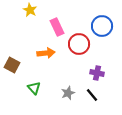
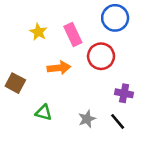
yellow star: (30, 10) -> (38, 32), moved
blue circle: (102, 26) -> (115, 18), moved
green triangle: (34, 88) -> (43, 113), turned -32

